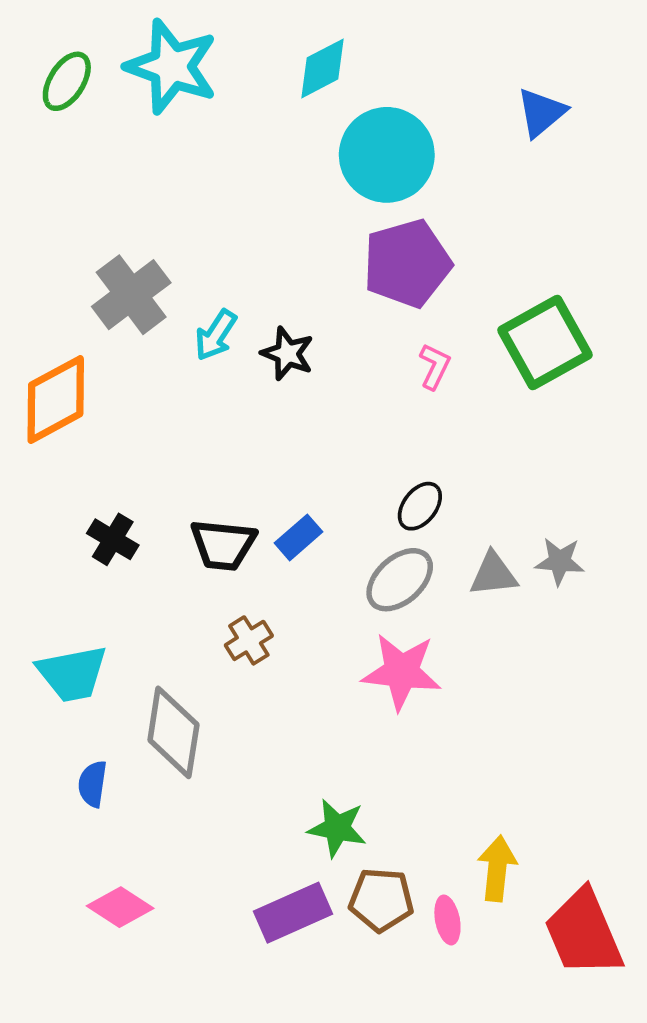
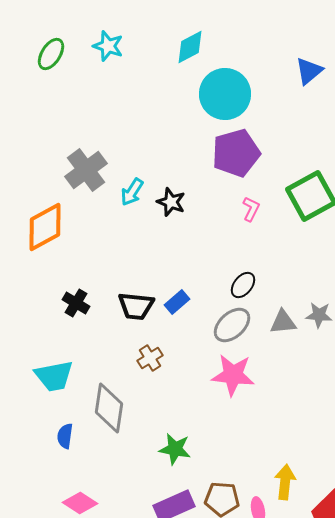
cyan star: (172, 67) -> (108, 46), size x0.6
green star: (337, 828) -> (175, 449), moved

